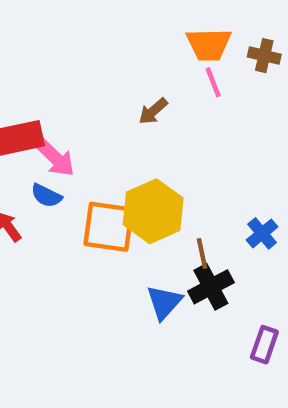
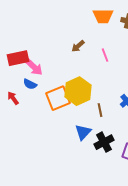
pink line: (213, 82) -> (105, 55), moved
orange square: (109, 227) -> (58, 98), turned -30
black cross: (211, 287) -> (104, 142), moved

